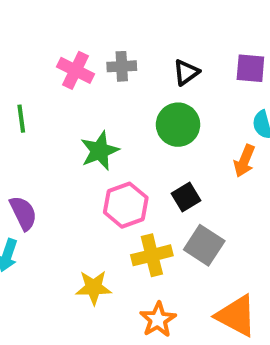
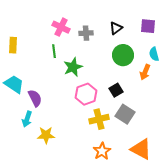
gray cross: (122, 66) -> (86, 33), moved
green line: (21, 119) -> (54, 51), moved
green circle: (178, 125) -> (123, 55), moved
yellow star: (94, 287) -> (46, 135), moved

